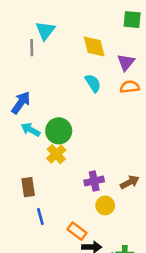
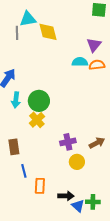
cyan triangle: (45, 31) -> (28, 19), turned 42
yellow diamond: (94, 46) -> (48, 32), moved
cyan semicircle: (93, 83) -> (80, 62), moved, turned -56
cyan arrow: (31, 130) -> (16, 100), turned -112
orange rectangle: (77, 231) -> (40, 186), moved, turned 56

